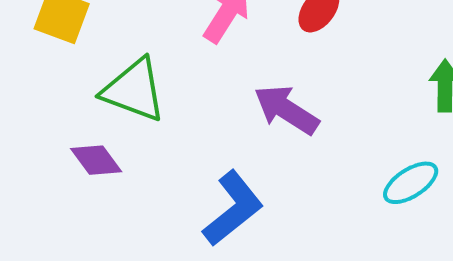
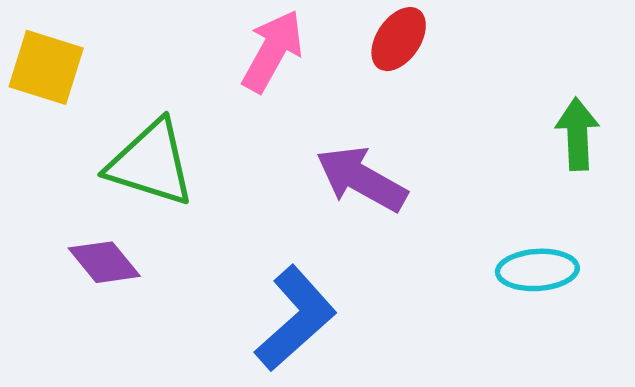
cyan ellipse: (411, 183) -> (537, 270), turned 32

